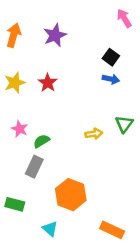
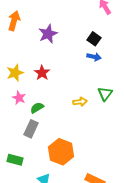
purple star: (55, 35) -> (48, 34), moved
yellow star: (15, 83) -> (15, 73), moved
red star: (48, 83) -> (42, 73), moved

